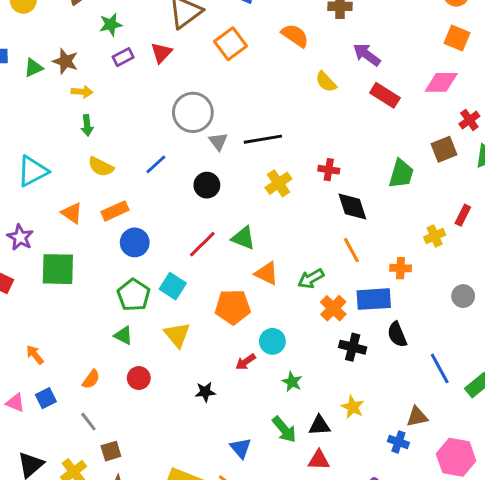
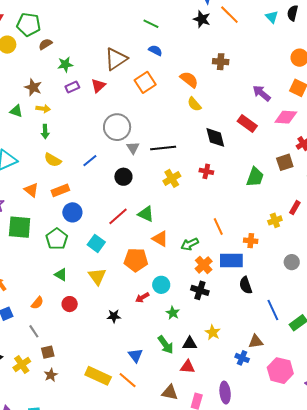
purple arrow: (367, 55) -> (262, 93), moved
green triangle: (33, 68) -> (16, 111), moved, turned 40
yellow semicircle: (326, 82) -> (194, 104), moved
black diamond: (352, 207) -> (215, 137), moved
green pentagon: (134, 295) -> (57, 239), moved
black cross: (353, 347) -> (200, 290), moved

